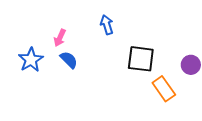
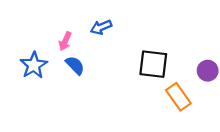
blue arrow: (107, 25) -> (101, 27), moved, turned -96

